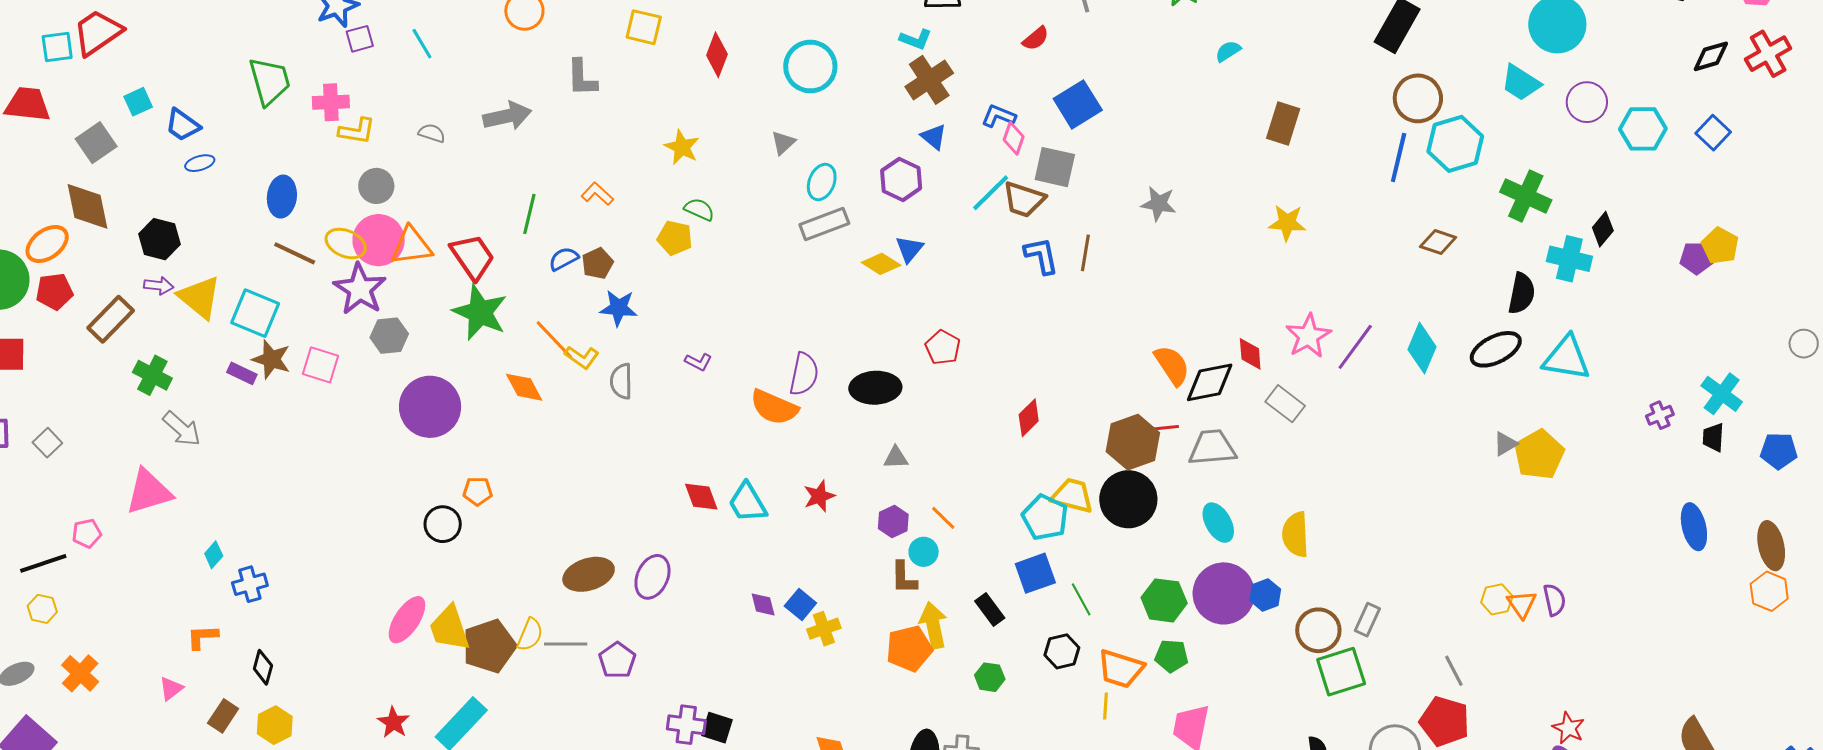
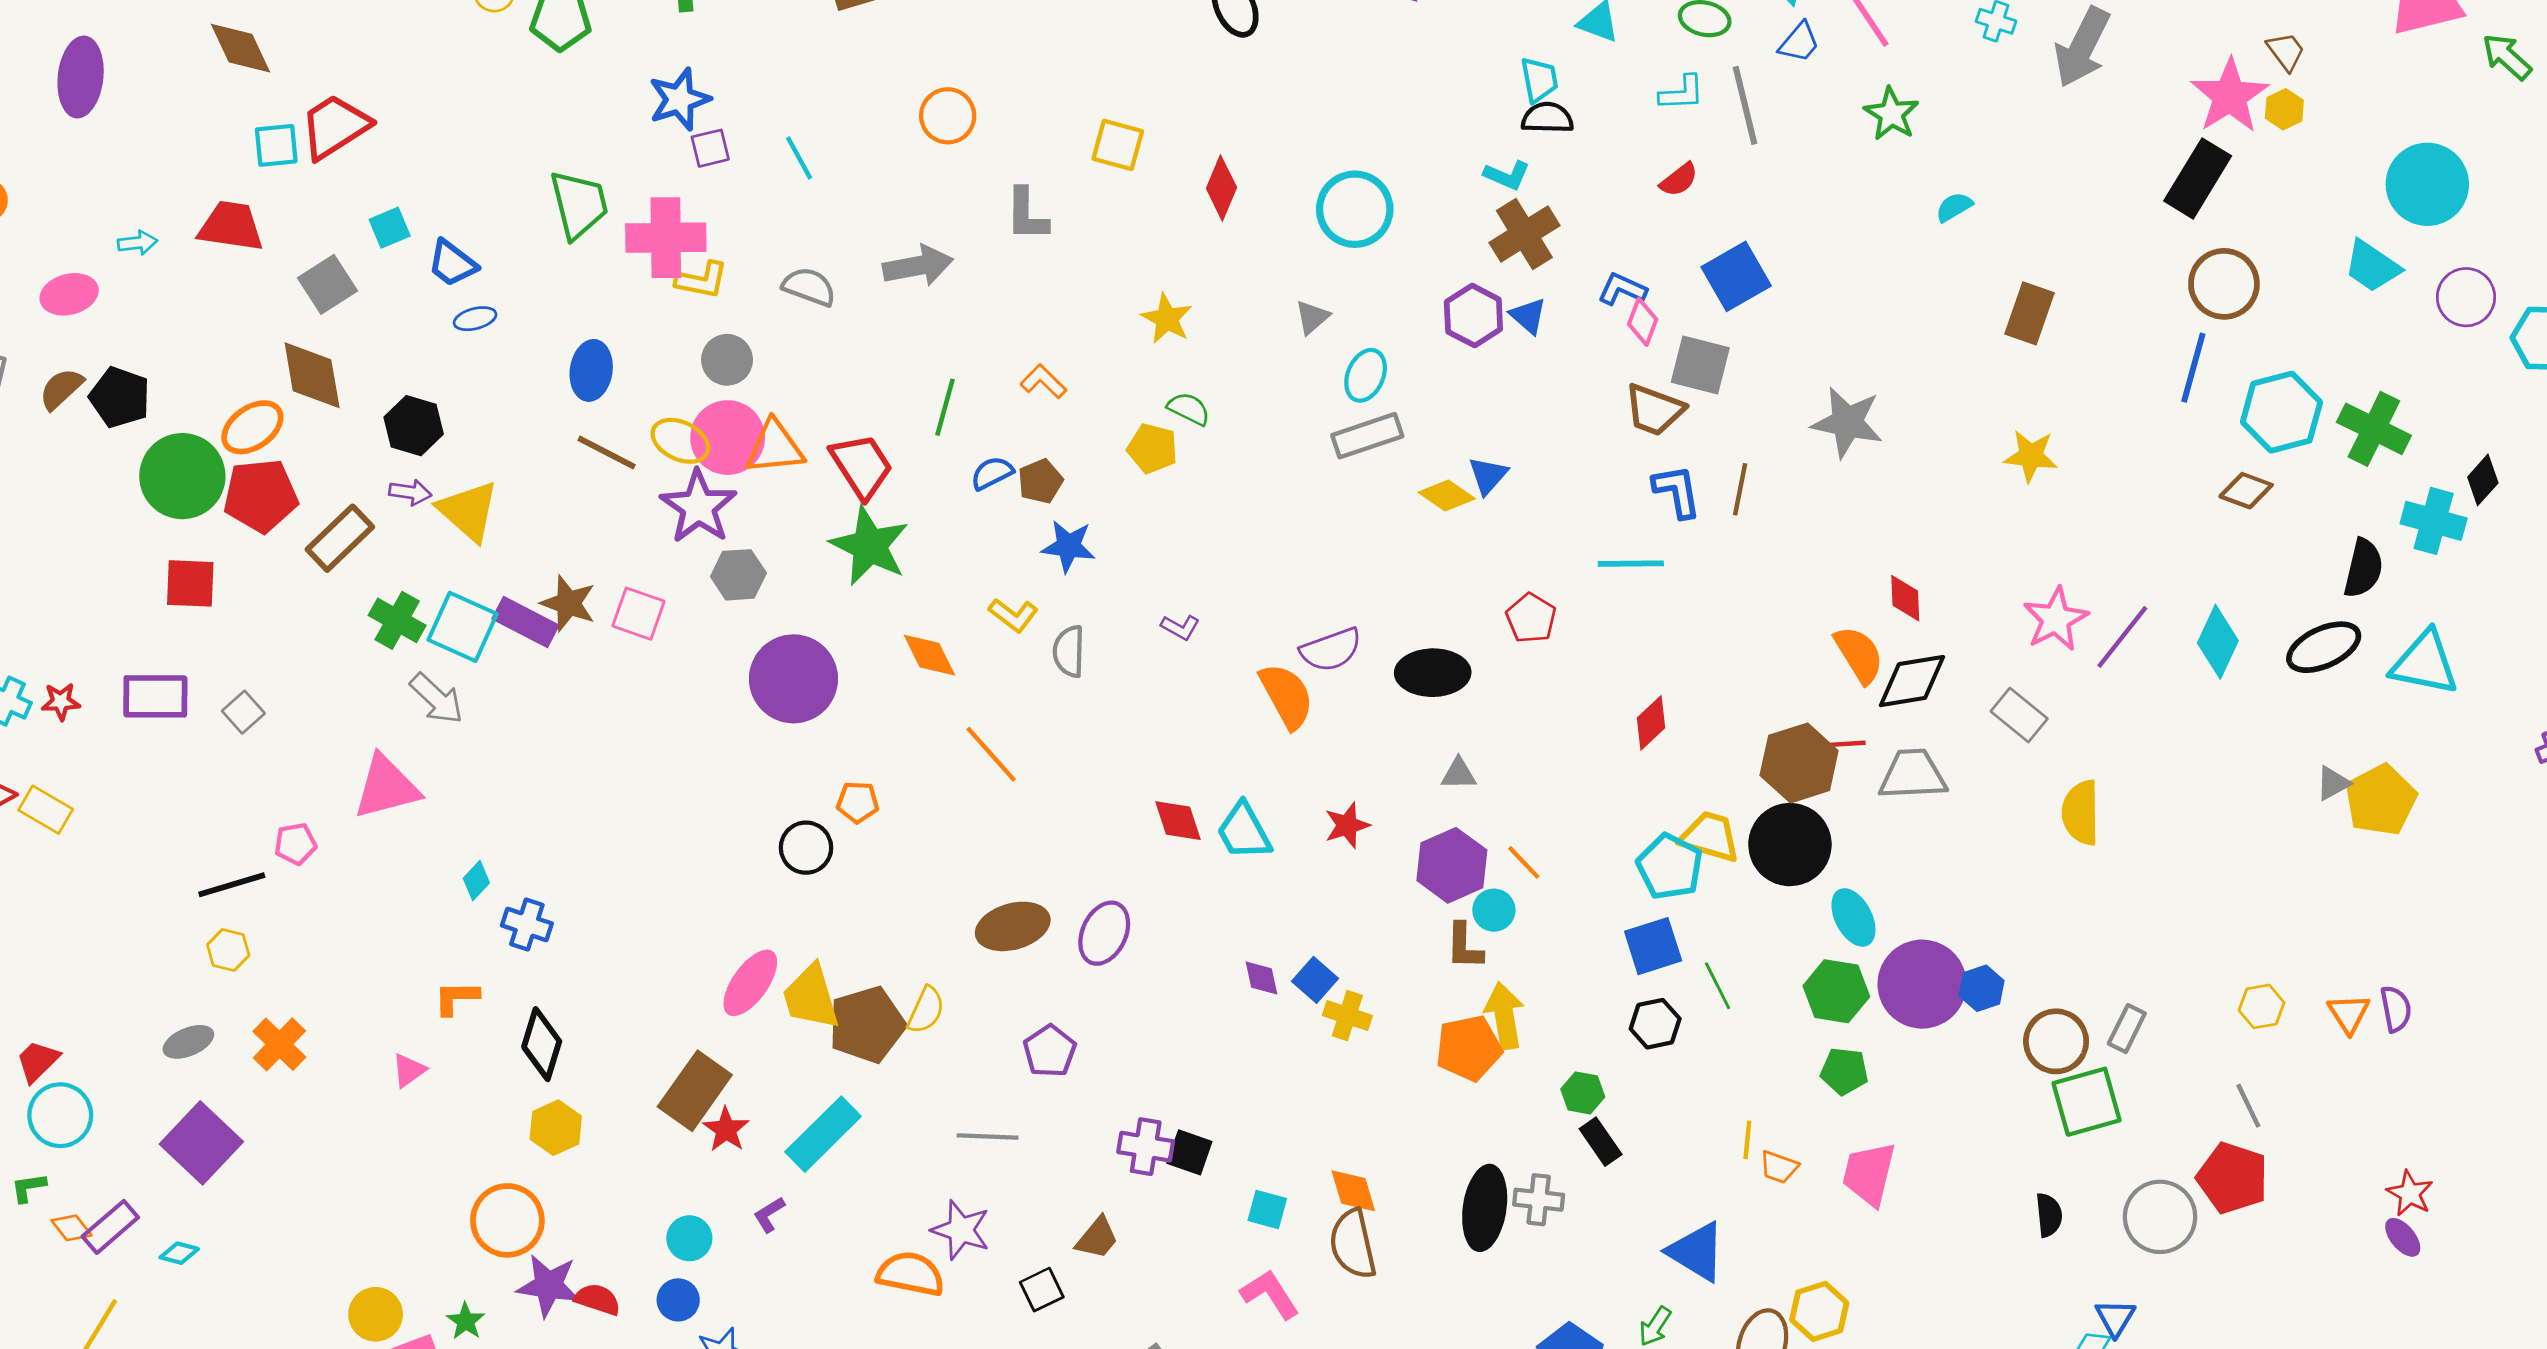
pink cross: (331, 102) -> (666, 238), size x1.5
gray semicircle: (432, 133) -> (809, 287), size x1.4
cyan hexagon: (1455, 144) -> (2281, 412), moved
purple hexagon: (901, 179) -> (1473, 316), moved
cyan line: (991, 193) -> (1631, 564), moved, turned 42
gray star: (1159, 204) -> (1847, 422), size x1.4
red pentagon: (54, 291) -> (261, 496), size x1.4
cyan square: (255, 313) -> (463, 627), moved
orange line: (554, 340) -> (991, 754), moved
red diamond: (1250, 354) -> (1905, 598), moved
purple rectangle: (242, 373) -> (526, 622), size x1.5
purple semicircle: (804, 374) -> (1331, 650), turned 57
orange semicircle: (774, 407) -> (1287, 696), turned -144
purple hexagon: (893, 522) -> (1452, 865), size x1.6
cyan ellipse: (1218, 523) -> (1853, 917), moved
yellow semicircle: (1295, 534) -> (2081, 813), moved
blue cross: (250, 584) -> (527, 924), turned 32
yellow hexagon: (1497, 599) -> (2262, 1006), moved
black rectangle: (990, 610) -> (1601, 1142), moved
yellow cross: (824, 629) -> (1347, 1016), turned 36
gray line: (566, 644) -> (988, 1136), moved
black hexagon: (1062, 651) -> (1655, 1024), moved
black diamond: (263, 667) -> (542, 1044), size x1.4
orange trapezoid: (1121, 669) -> (1779, 1167), moved, size x0.6
brown rectangle: (223, 716) -> (695, 1091), moved, size x1.6

